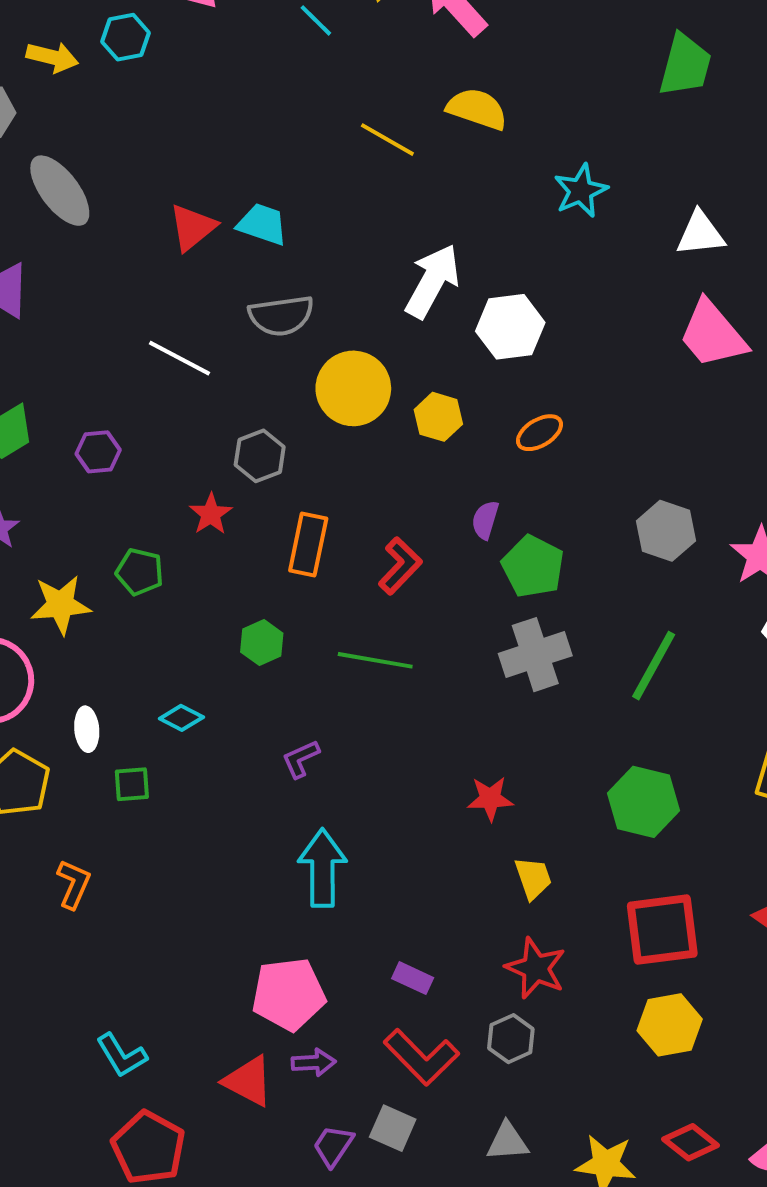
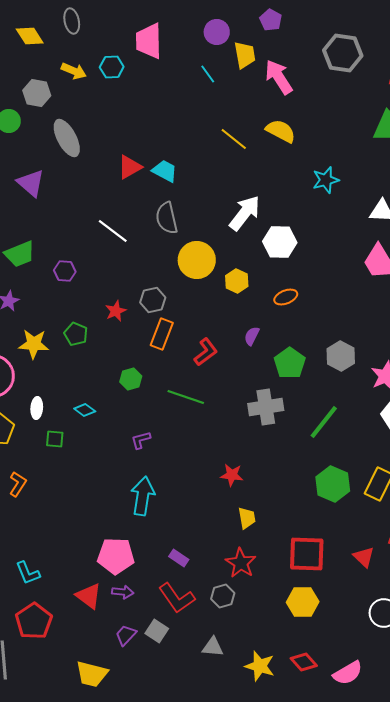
gray semicircle: (281, 316) -> (167, 218), turned 76
gray hexagon: (260, 456) -> (153, 300), moved
green pentagon: (533, 566) -> (290, 363), moved
green hexagon: (644, 802) -> (333, 484), moved

